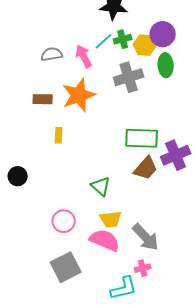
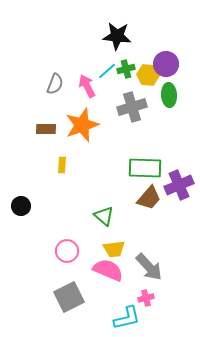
gray semicircle: (52, 54) -> (55, 84), turned 120

